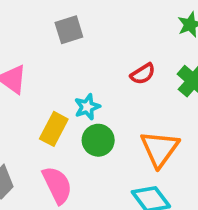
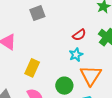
cyan star: (87, 107) -> (76, 55), moved
green circle: (98, 140) -> (64, 86), moved

